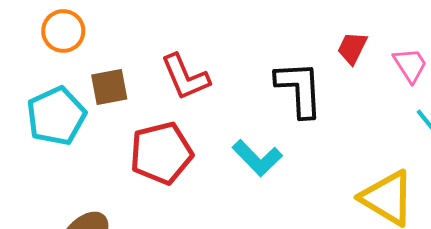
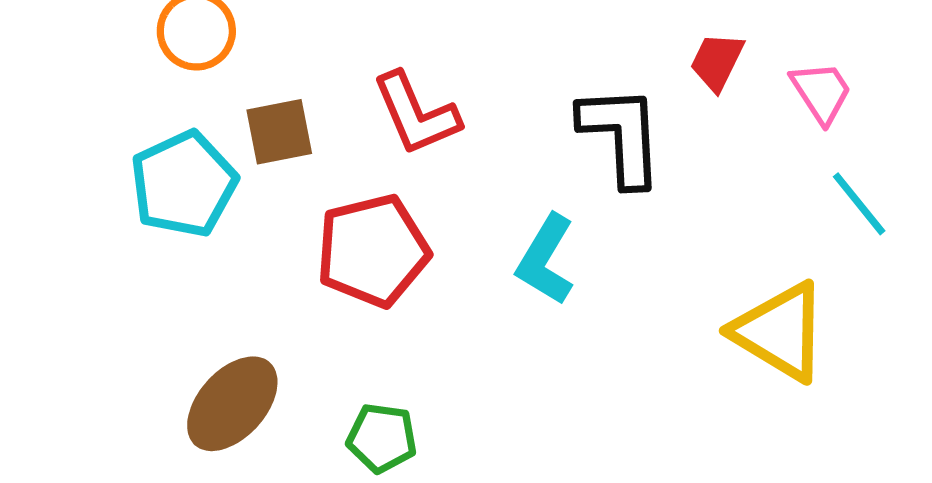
cyan L-shape: (257, 158) -> (546, 260), turned 75

